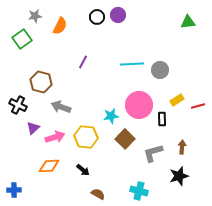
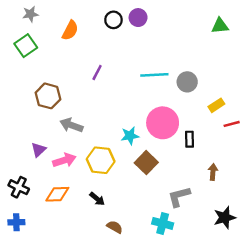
gray star: (35, 16) -> (30, 14), moved
yellow rectangle: (177, 100) -> (216, 105), moved
black cross: (18, 105) -> (19, 187), moved
gray L-shape: (153, 153) -> (179, 197), moved
black star: (179, 176) -> (225, 218), moved

